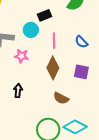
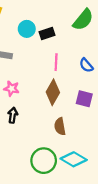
cyan circle: (31, 30) -> (27, 29), moved
pink star: (21, 56) -> (12, 89), moved
brown semicircle: (61, 98) -> (60, 126), turned 49

